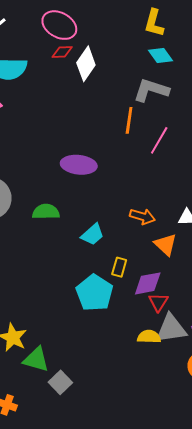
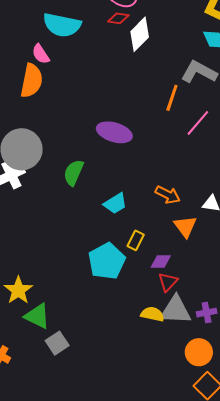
green semicircle: (46, 212) -> (74, 173), turned -76
purple diamond: (148, 283) -> (161, 261), size x0.7

